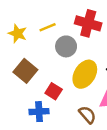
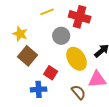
yellow line: (48, 27) -> (47, 12), moved
yellow star: (18, 34) -> (20, 34), moved
yellow ellipse: (85, 74) -> (76, 59), turned -65

